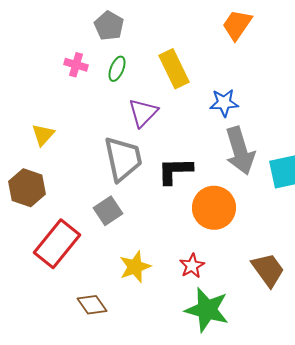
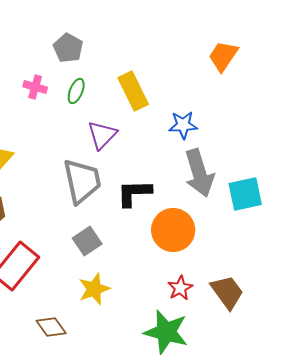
orange trapezoid: (237, 25) -> (223, 56), moved
gray square: (108, 211) -> (87, 241), moved
red star: (192, 266) -> (180, 288), moved

